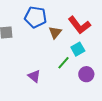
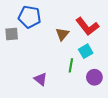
blue pentagon: (35, 17) -> (30, 17), moved
green line: (64, 63) -> (71, 65), turned -32

